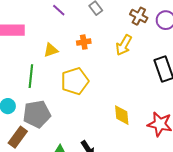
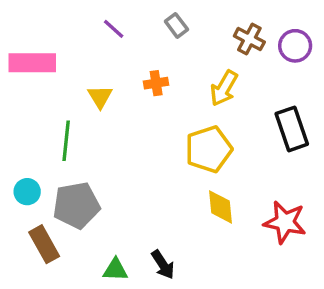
yellow triangle: (51, 50) -> (100, 97), turned -42
yellow pentagon: (75, 81) -> (209, 149), moved
brown rectangle: (18, 137) -> (44, 244), turned -65

